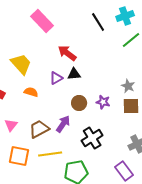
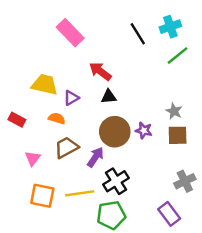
yellow trapezoid: (21, 64) -> (45, 85), turned -35
purple triangle: (56, 78) -> (71, 98), moved
brown circle: (79, 103) -> (115, 132), size x1.6
brown trapezoid: (39, 129) -> (66, 147), moved
black cross: (92, 138) -> (116, 181), moved

